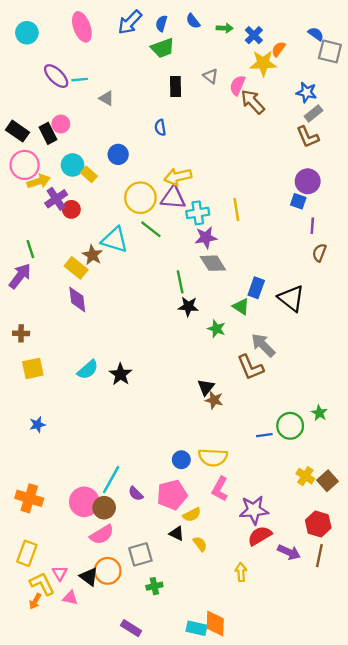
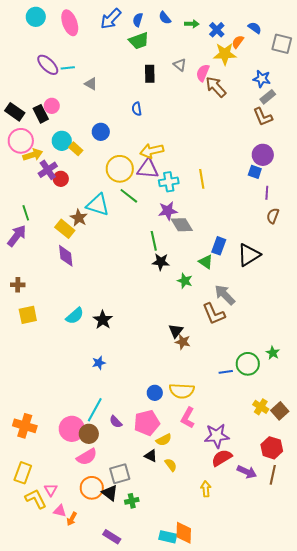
cyan circle: (27, 33) -> (36, 17), moved
blue semicircle: (316, 34) -> (255, 28), moved
purple star: (206, 237) -> (168, 211), moved
black triangle: (291, 298) -> (249, 255), turned 50
blue star: (37, 425) -> (99, 363), moved
black triangle: (89, 577) -> (110, 493), moved
orange arrow: (35, 601) -> (72, 519), moved

